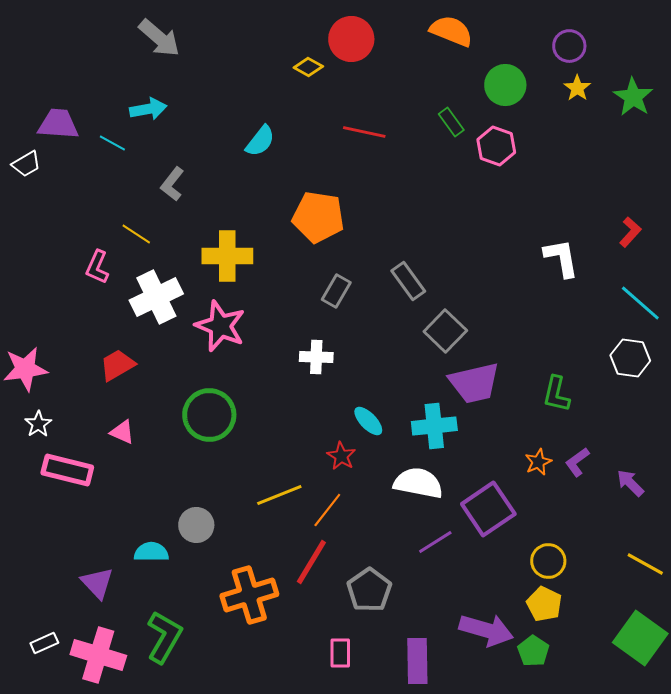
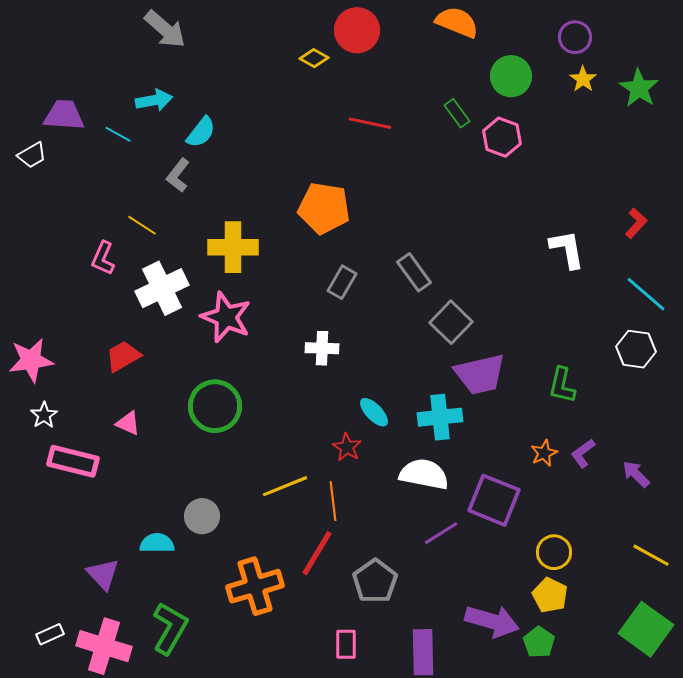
cyan semicircle: (260, 141) -> (201, 132), moved
purple square: (488, 509) -> (494, 500), turned -34
orange line: (327, 510) -> (333, 501), turned -45

